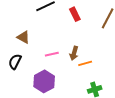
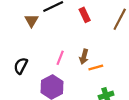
brown triangle: (23, 37) -> (31, 21), moved, turned 32
pink line: (52, 54) -> (60, 58), turned -56

